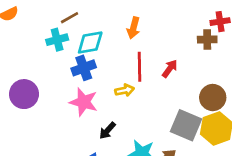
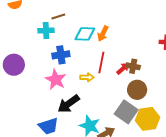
brown cross: (207, 39) -> (133, 66), moved
cyan diamond: (90, 43) -> (85, 34), moved
brown circle: (213, 98) -> (137, 90), moved
black arrow: (107, 131) -> (69, 104), size x1.6

